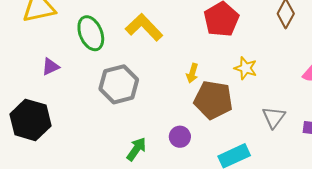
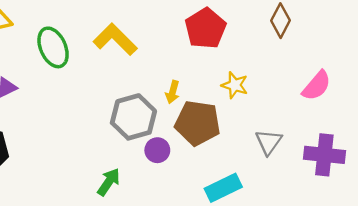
gray hexagon: (119, 84) -> (133, 117), moved
purple circle: (180, 137) -> (157, 150), moved

